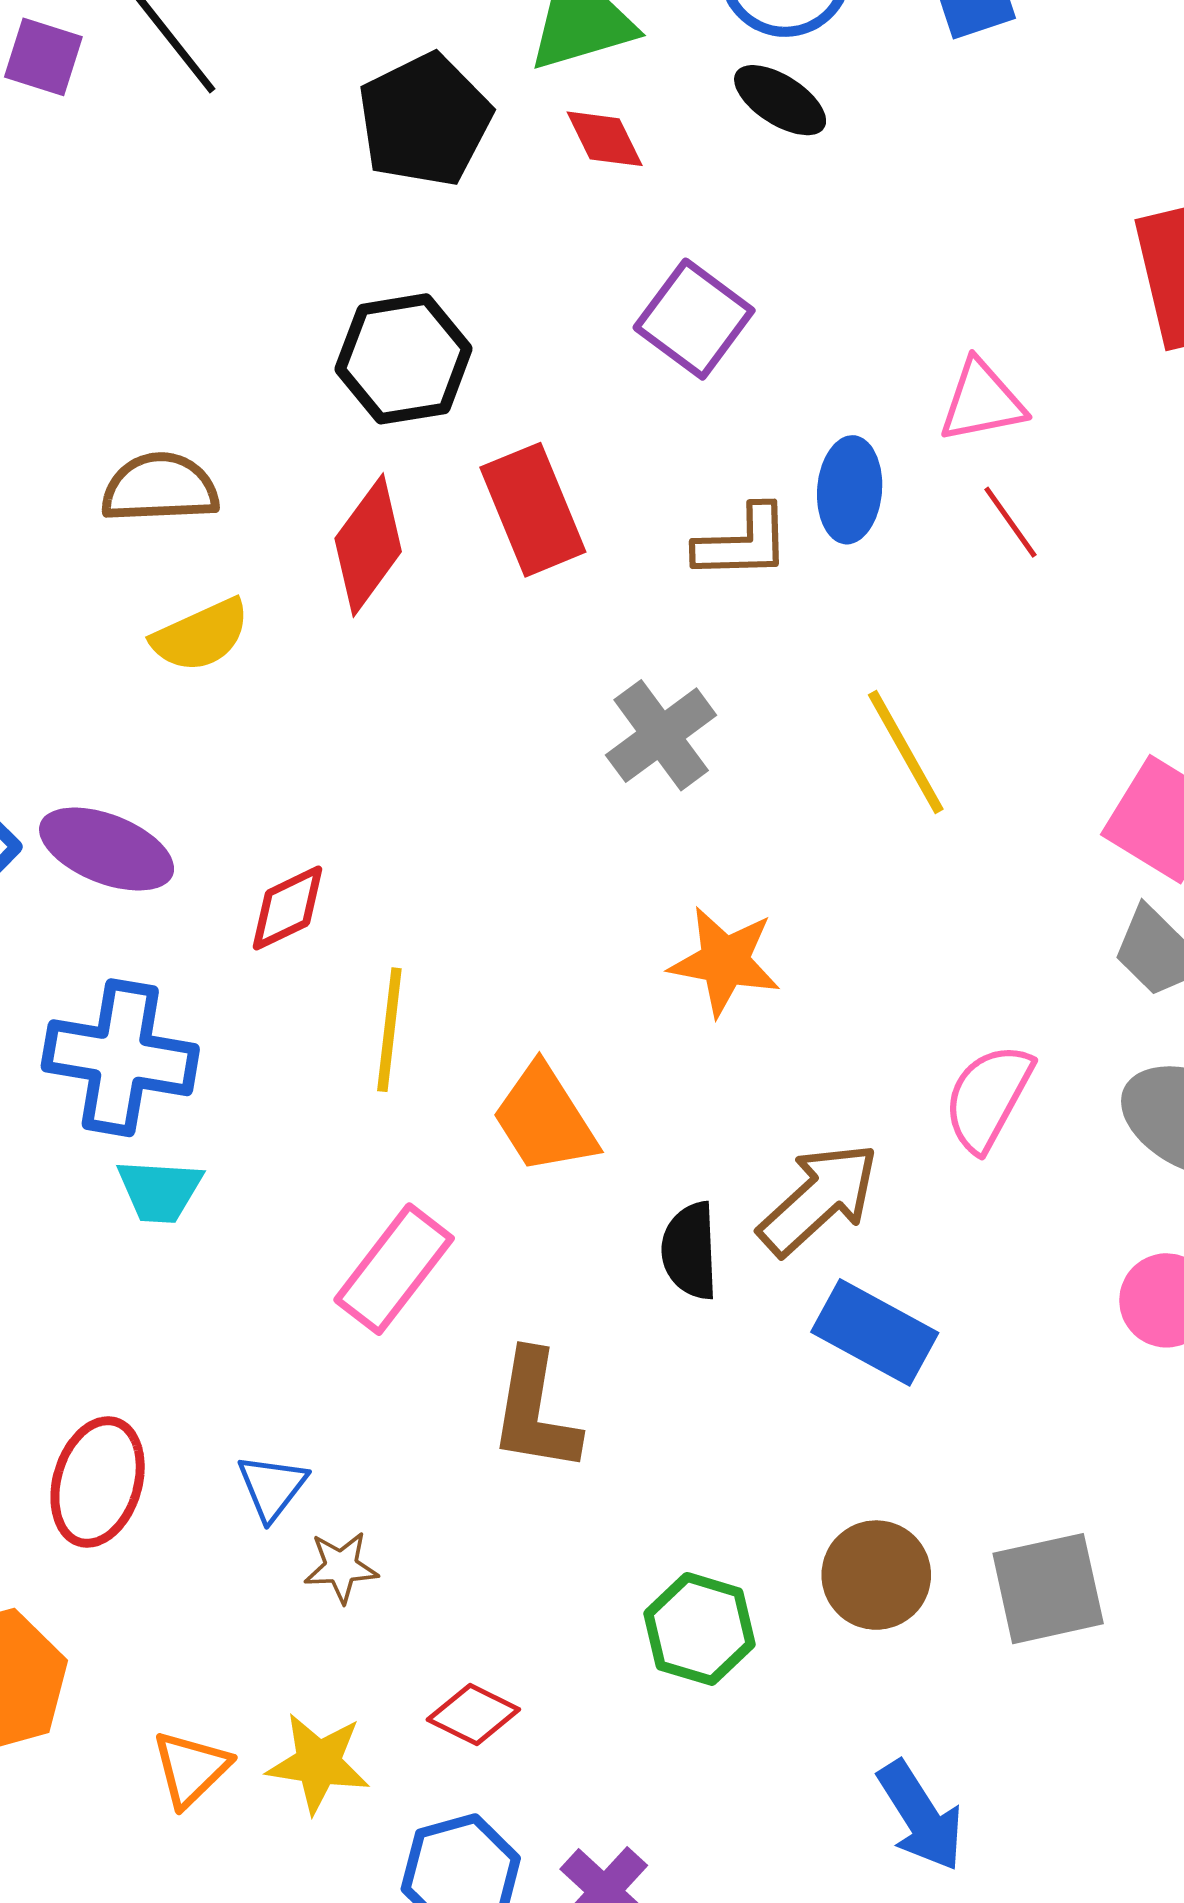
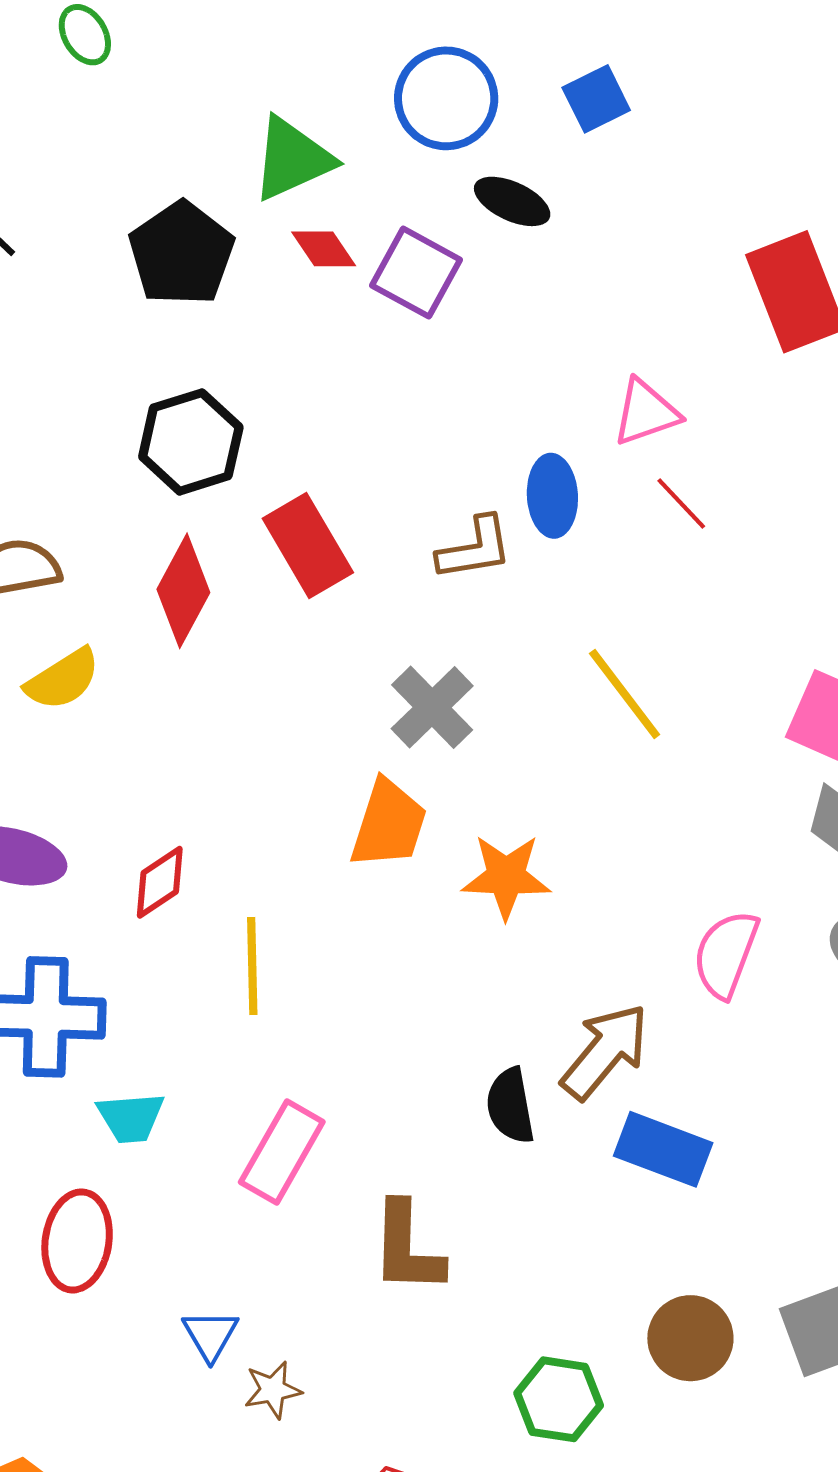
black ellipse: (780, 100) -> (512, 201), moved
purple square: (694, 319) -> (416, 273), moved
orange trapezoid: (545, 1119) -> (389, 824), moved, turned -122
cyan trapezoid: (160, 1191) -> (131, 1118), moved
red ellipse: (98, 1482) -> (77, 1241), moved

